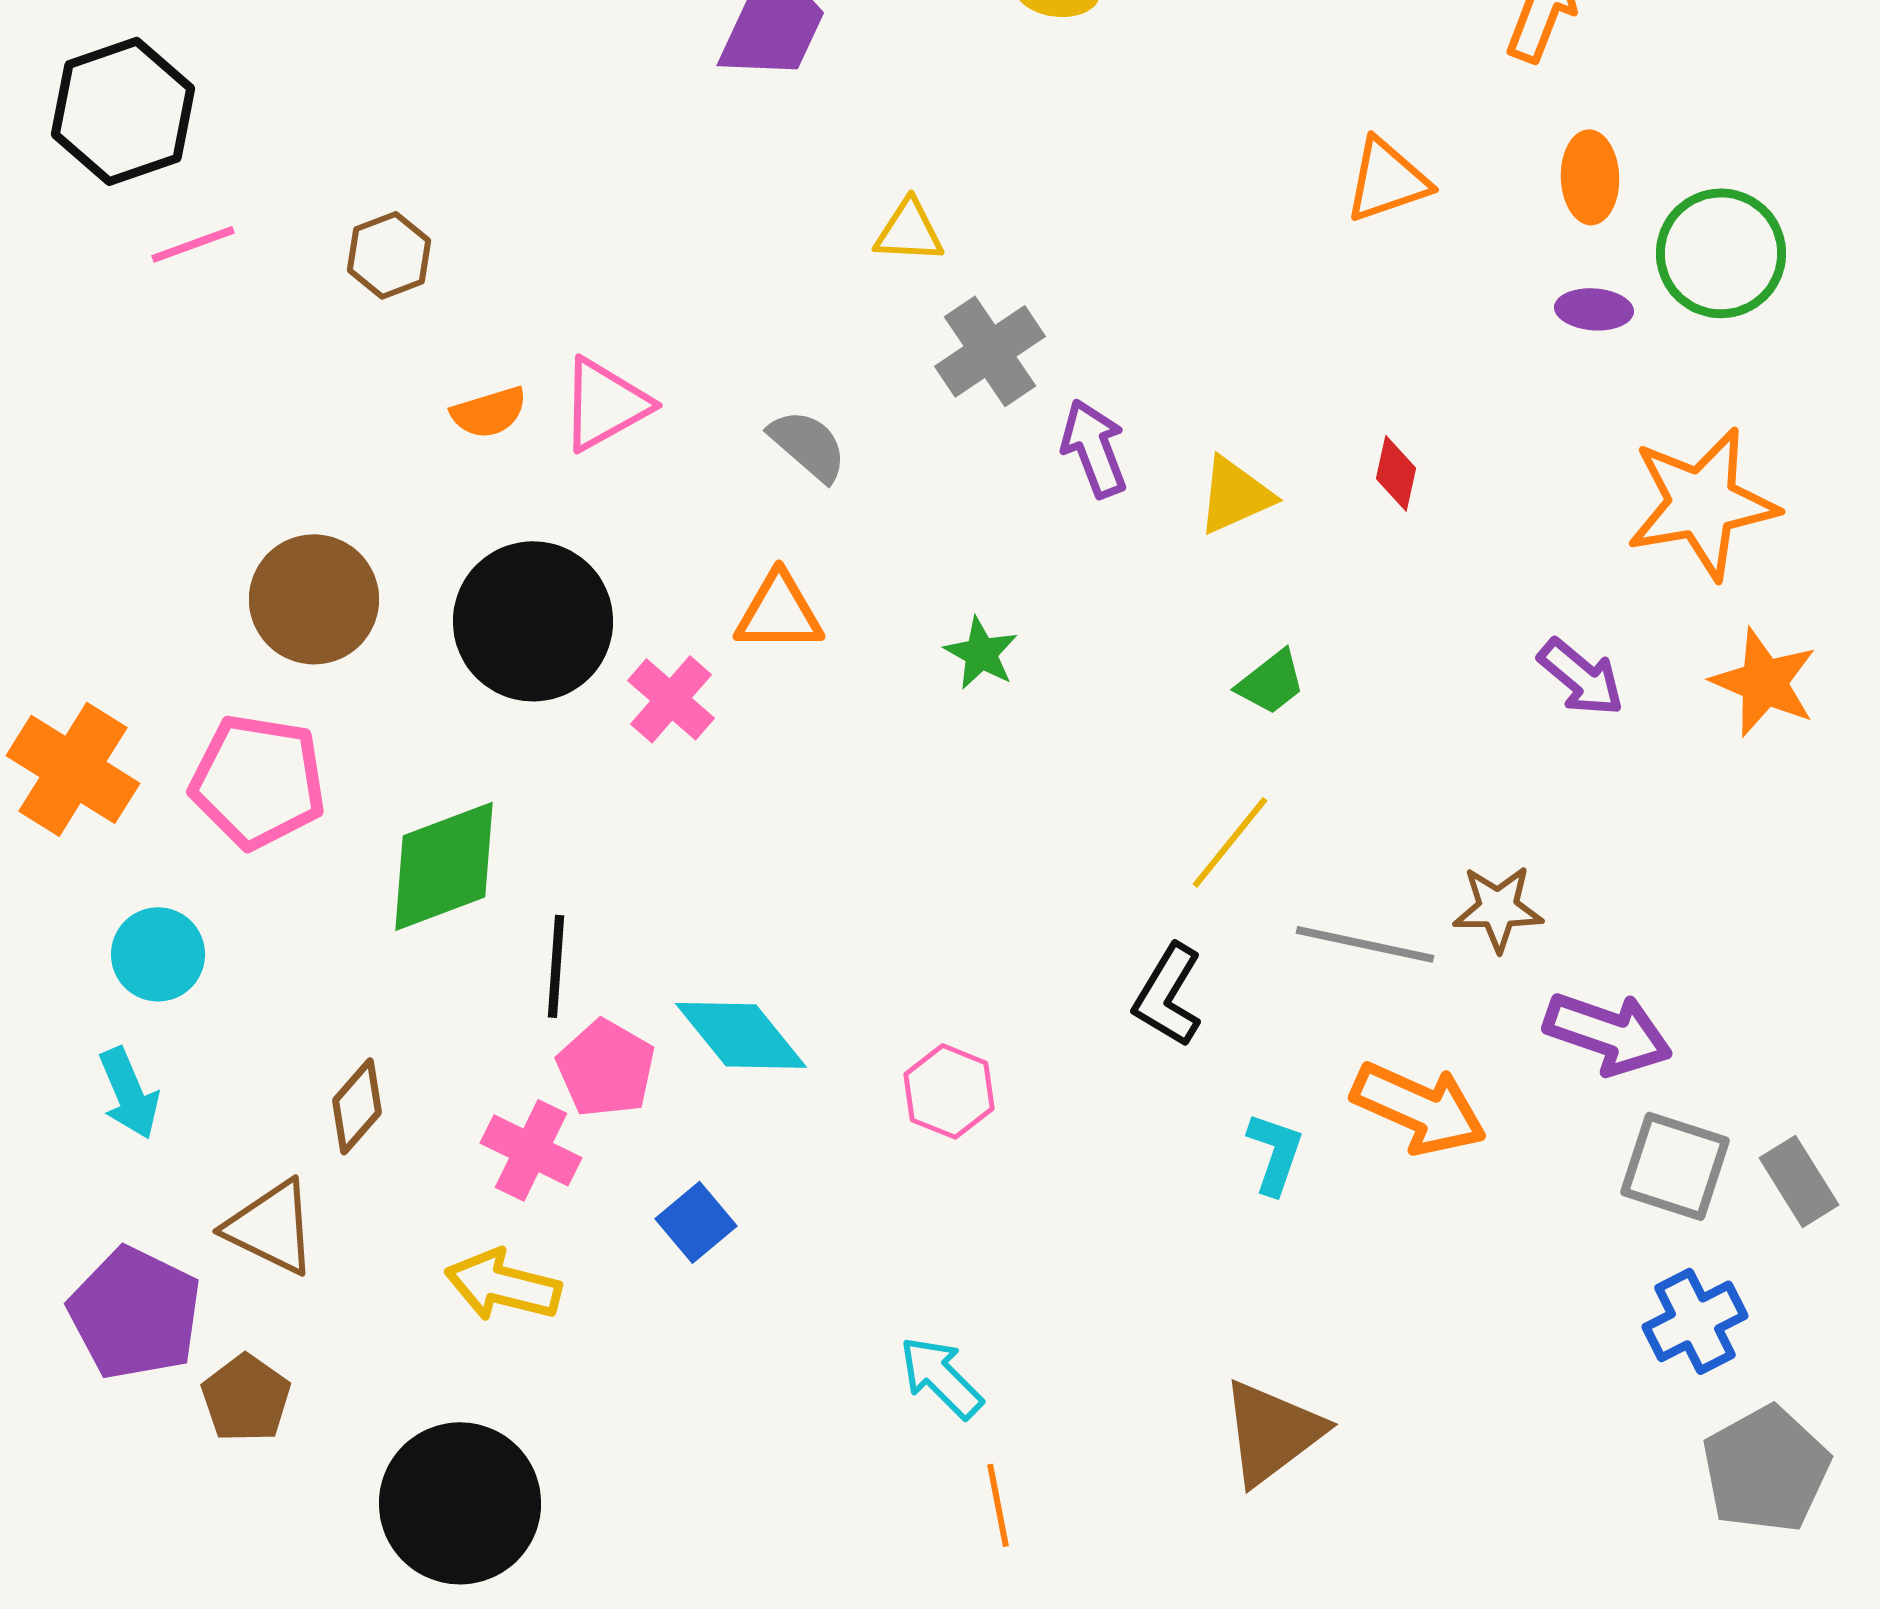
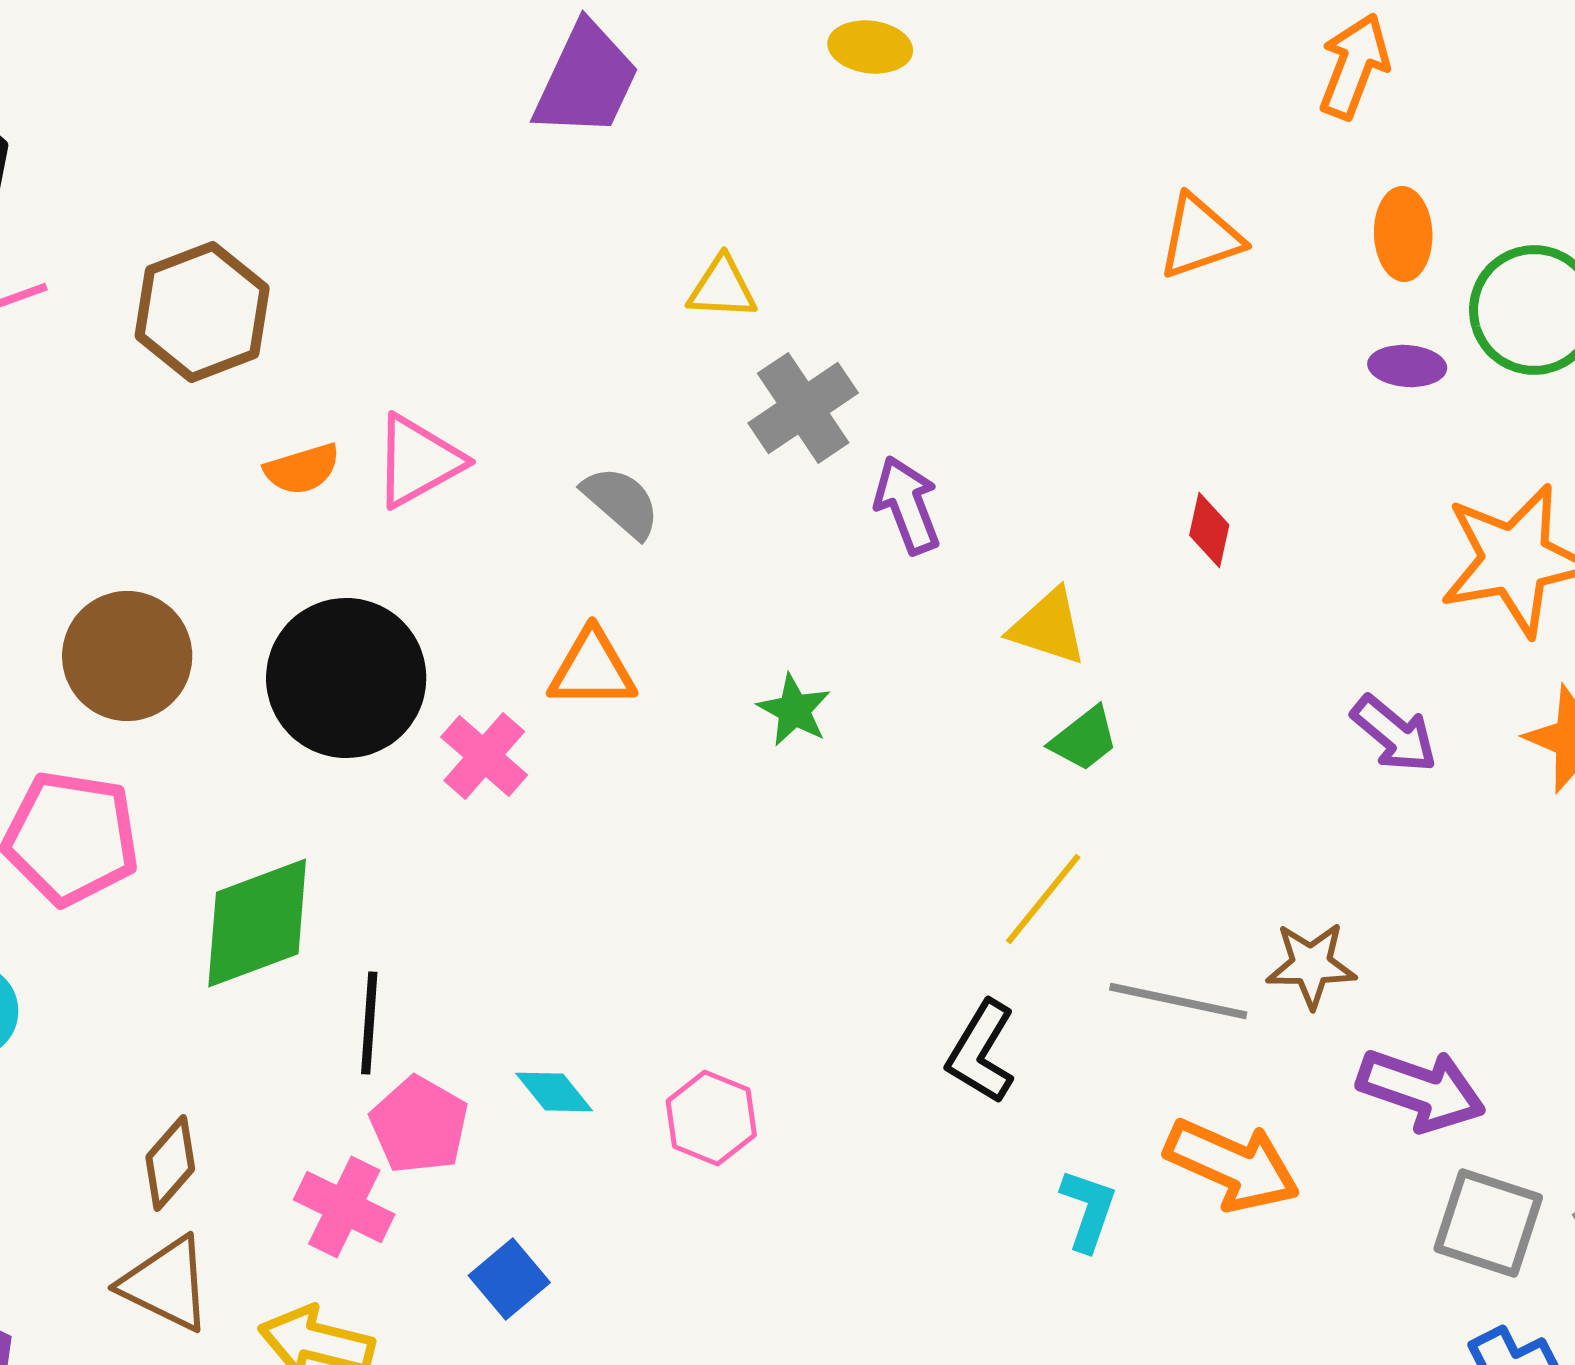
brown hexagon: (389, 255) -> (202, 312), size x1.6
yellow triangle: (1235, 495) -> (1048, 627), moved, turned 42
cyan diamond: (741, 1035) -> (554, 1092), size x0.6
pink hexagon: (949, 1091) -> (711, 1118), moved
brown triangle: (271, 1227) -> (166, 1284), moved

